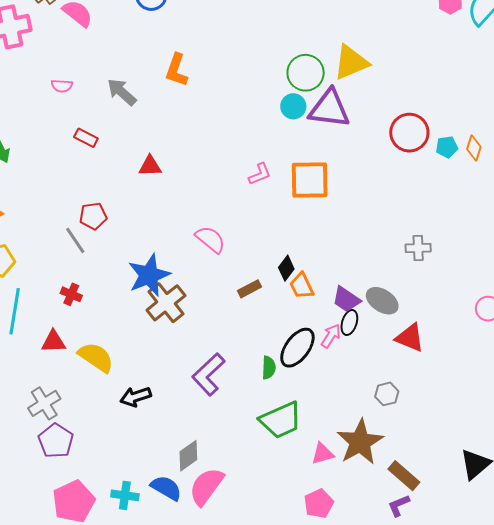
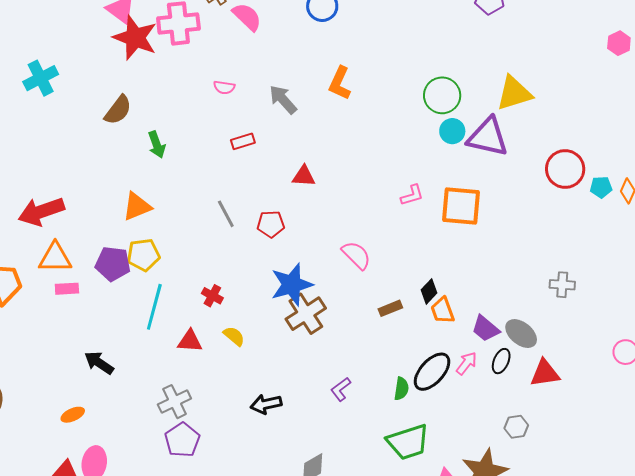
green circle: (306, 73) -> (442, 95), moved
red rectangle: (86, 138) -> (243, 141), turned -50
red pentagon: (93, 216) -> (271, 224), moved
gray line: (75, 240) -> (226, 214), moved
black ellipse: (349, 323) -> (501, 361), moved
red triangle: (410, 338) -> (545, 373), turned -36
yellow semicircle: (96, 357) -> (234, 336), moved, size x0.6
purple L-shape: (208, 374) -> (341, 389), size x0.6

